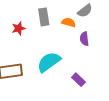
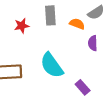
cyan semicircle: (49, 62) -> (52, 65), turned -95

